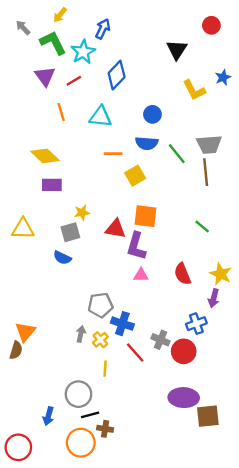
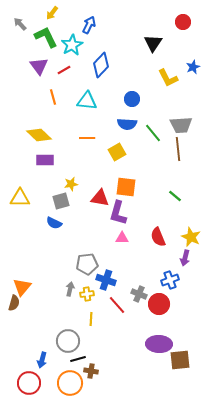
orange line: (113, 154) -> (87, 138), moved
yellow cross: (100, 340) -> (87, 294), turned 32
red circle: (18, 447) -> (29, 383), moved

